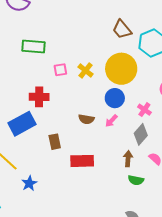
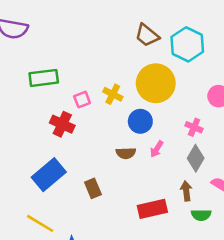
red cross: (39, 97) -> (62, 124), moved, turned 36
blue circle: (115, 98) -> (140, 121), moved
red rectangle: (82, 161) -> (152, 209), moved

